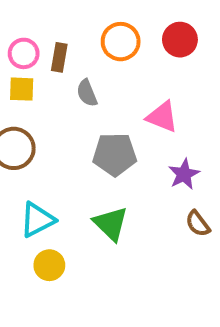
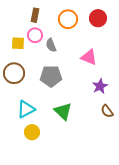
pink circle: (24, 53) -> (35, 35), moved
brown rectangle: (59, 57) -> (35, 15), moved
gray pentagon: (115, 154) -> (51, 76), moved

